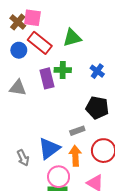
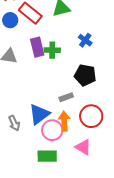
green cross: (63, 70) -> (52, 50), moved
pink circle: (59, 177) -> (52, 130), moved

